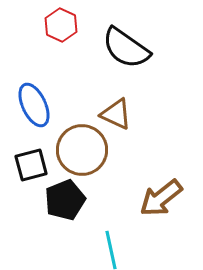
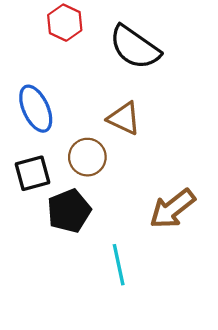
brown circle: (82, 150) -> (87, 157), size x0.7

